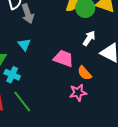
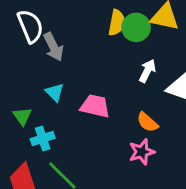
pink trapezoid: (63, 58) -> (95, 106), moved
cyan cross: (12, 75) -> (43, 139), turned -35

